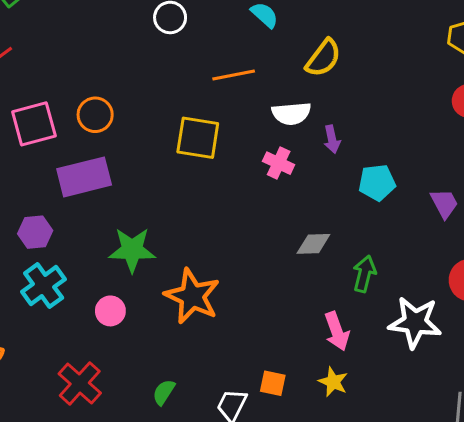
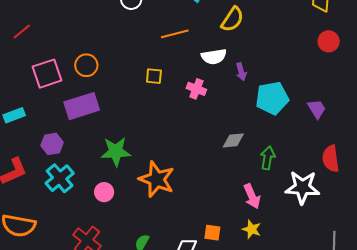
yellow square: (198, 138) -> (154, 76), size x0.6
pink cross: (279, 163) -> (196, 89), moved
cyan pentagon: (377, 183) -> (272, 98), size x1.4

